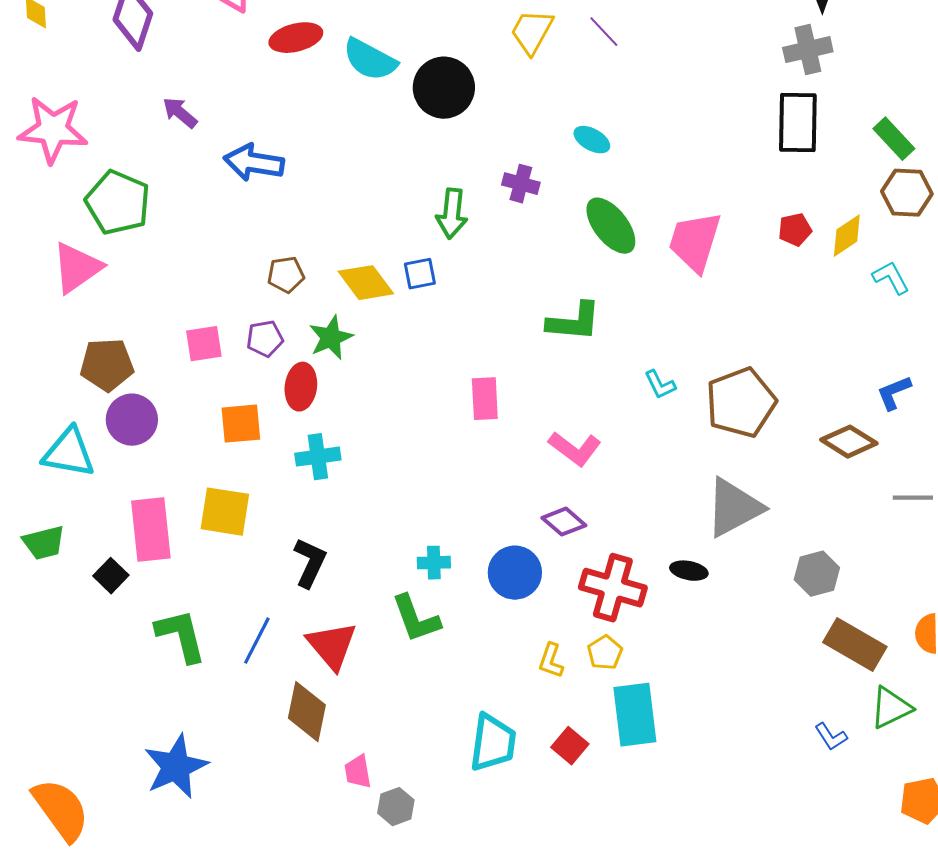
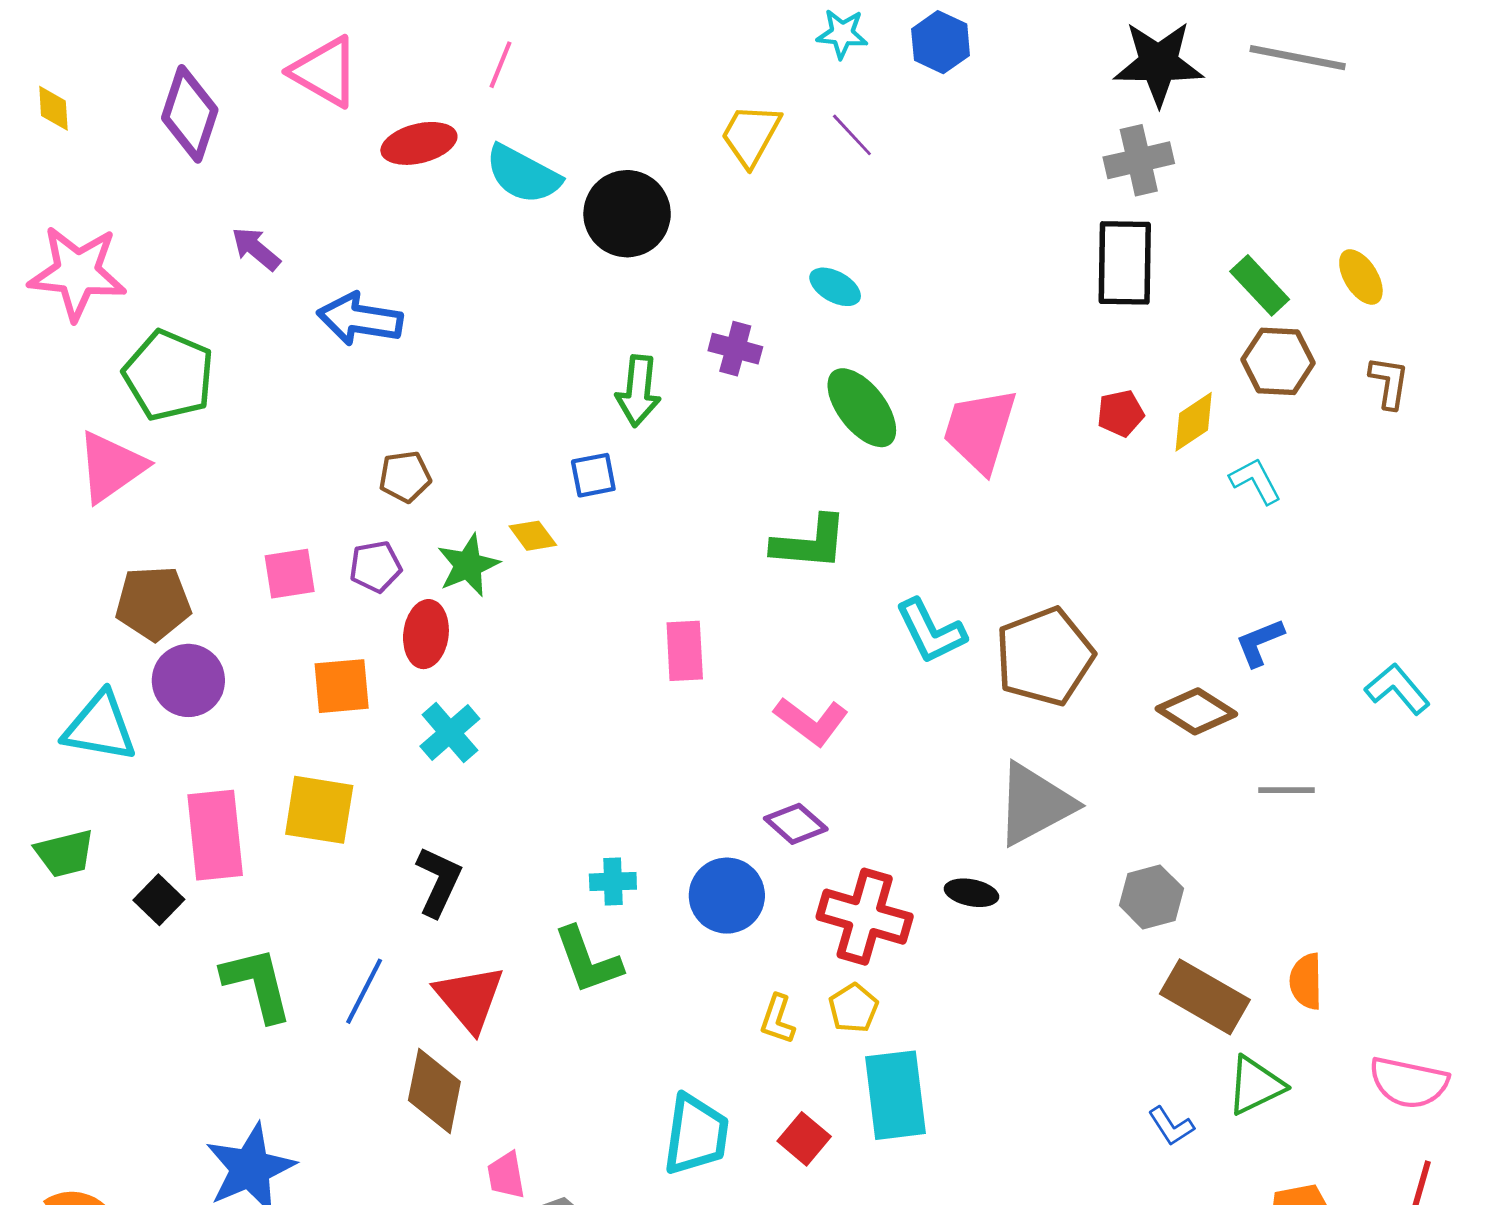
yellow diamond: (366, 283) -> (533, 536), moved, size x0.6
cyan L-shape: (660, 385) -> (931, 631), size x1.6
cyan cross: (318, 457) -> (450, 732), turned -33

